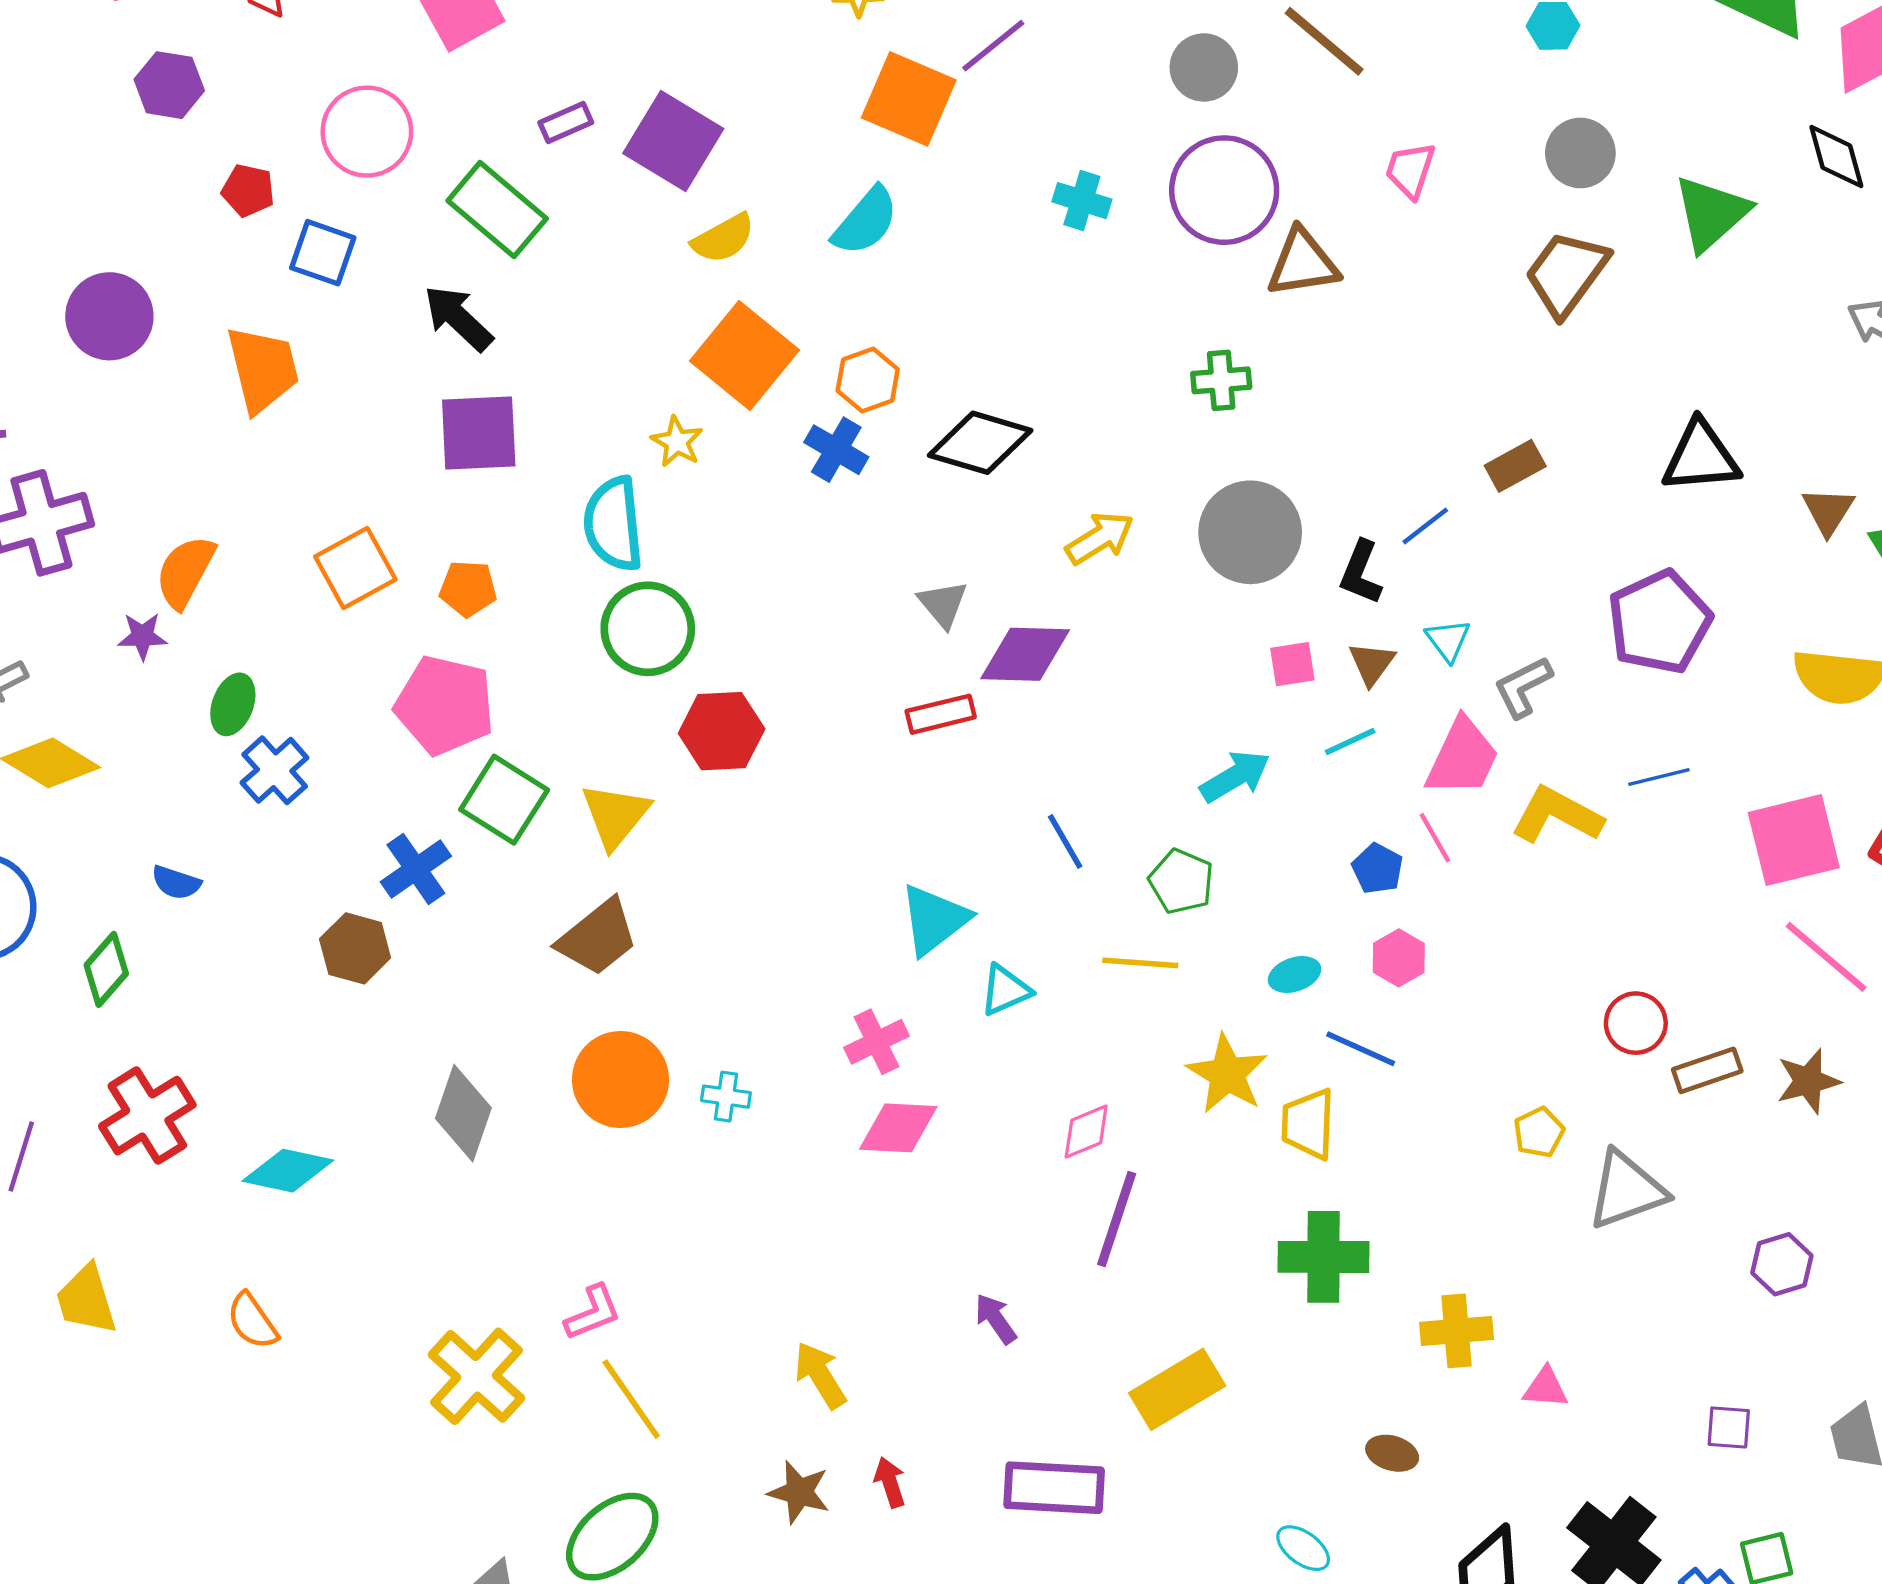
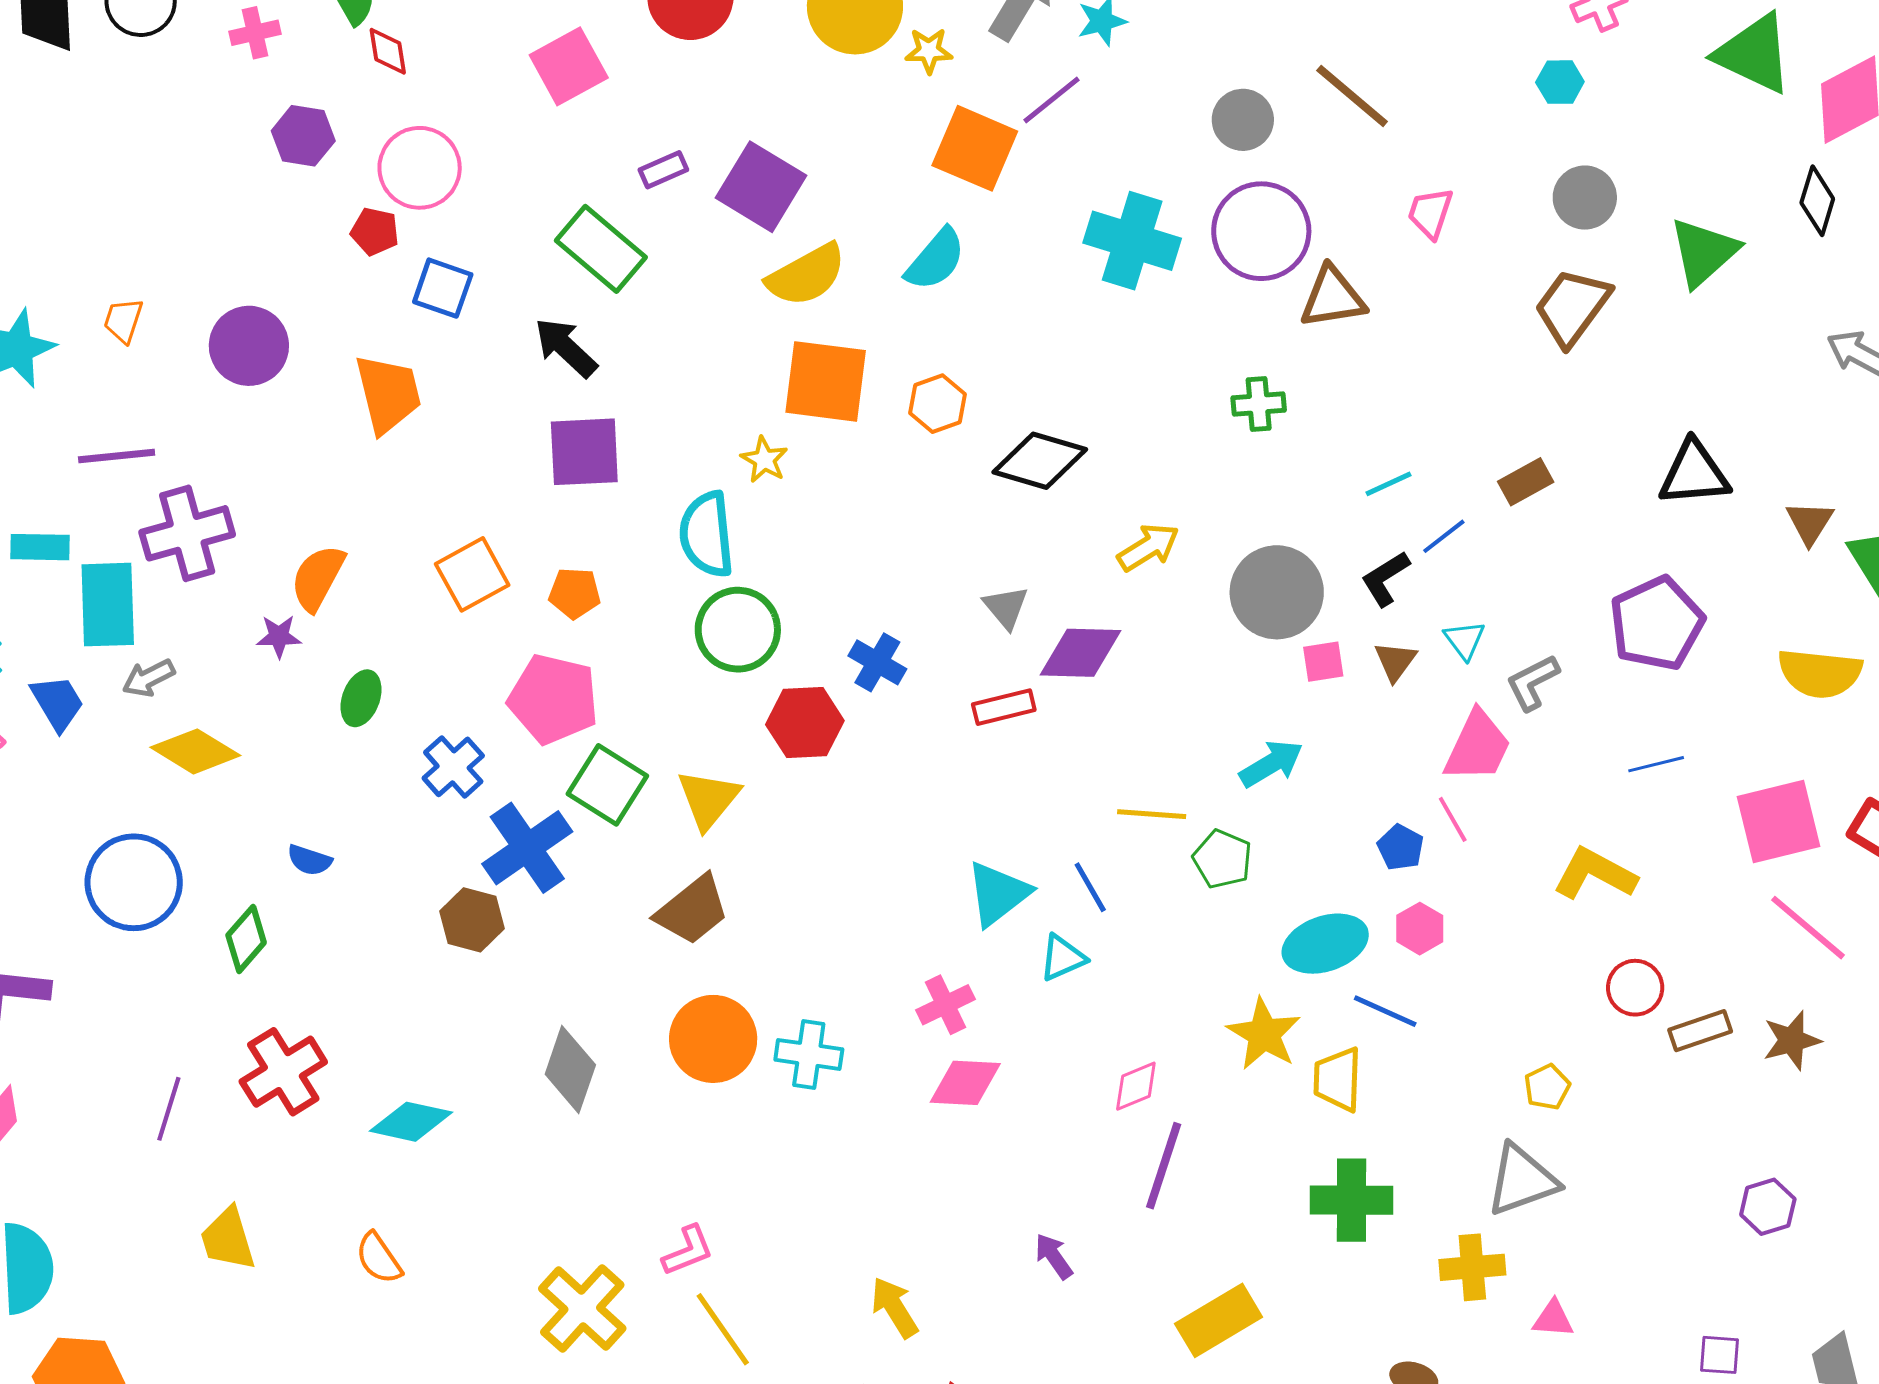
pink circle: (367, 132) -> (420, 168), moved
black diamond: (1836, 157) -> (1817, 201), turned 32
cyan cross: (1082, 201) -> (1132, 241), size x1.8
yellow semicircle: (723, 238) -> (806, 275), size x1.4
orange square: (744, 356) -> (826, 381), turned -32
blue cross: (836, 450) -> (877, 662), moved
gray circle: (1250, 532) -> (1277, 592), moved
black L-shape: (1361, 573) -> (1385, 579), turned 36
cyan line: (1350, 741) -> (1389, 484), moved
blue cross: (275, 770) -> (453, 767), moved
yellow L-shape: (1557, 815) -> (1595, 874), moved
blue line: (1065, 841) -> (1090, 887), moved
blue cross: (416, 869) -> (527, 848), size x1.4
yellow line: (1140, 963) -> (1152, 814), moved
cyan ellipse: (1295, 975) -> (1325, 944), size x1.8
cyan cross: (726, 1097) -> (809, 1054), size x1.5
gray triangle: (1627, 1190) -> (1522, 1180), moved

